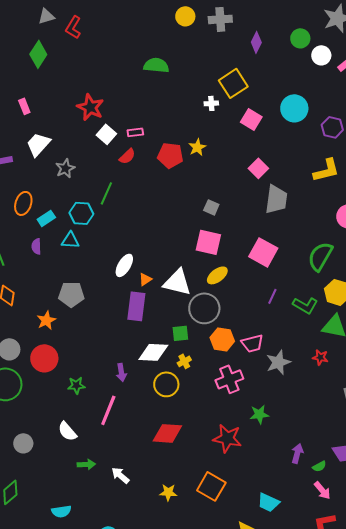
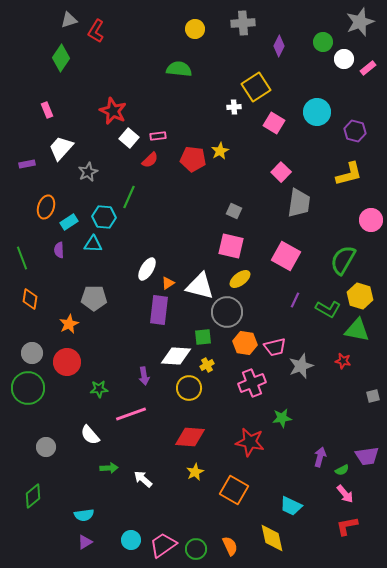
yellow circle: (185, 16) -> (195, 29), moved
pink line: (108, 410) -> (131, 414), turned 48
yellow star: (168, 492) -> (195, 472), moved, turned -30

